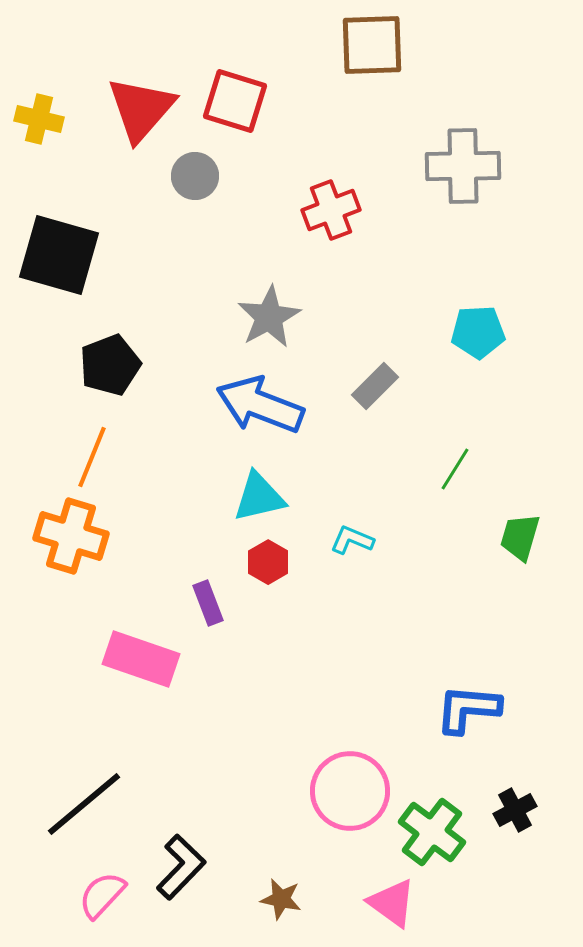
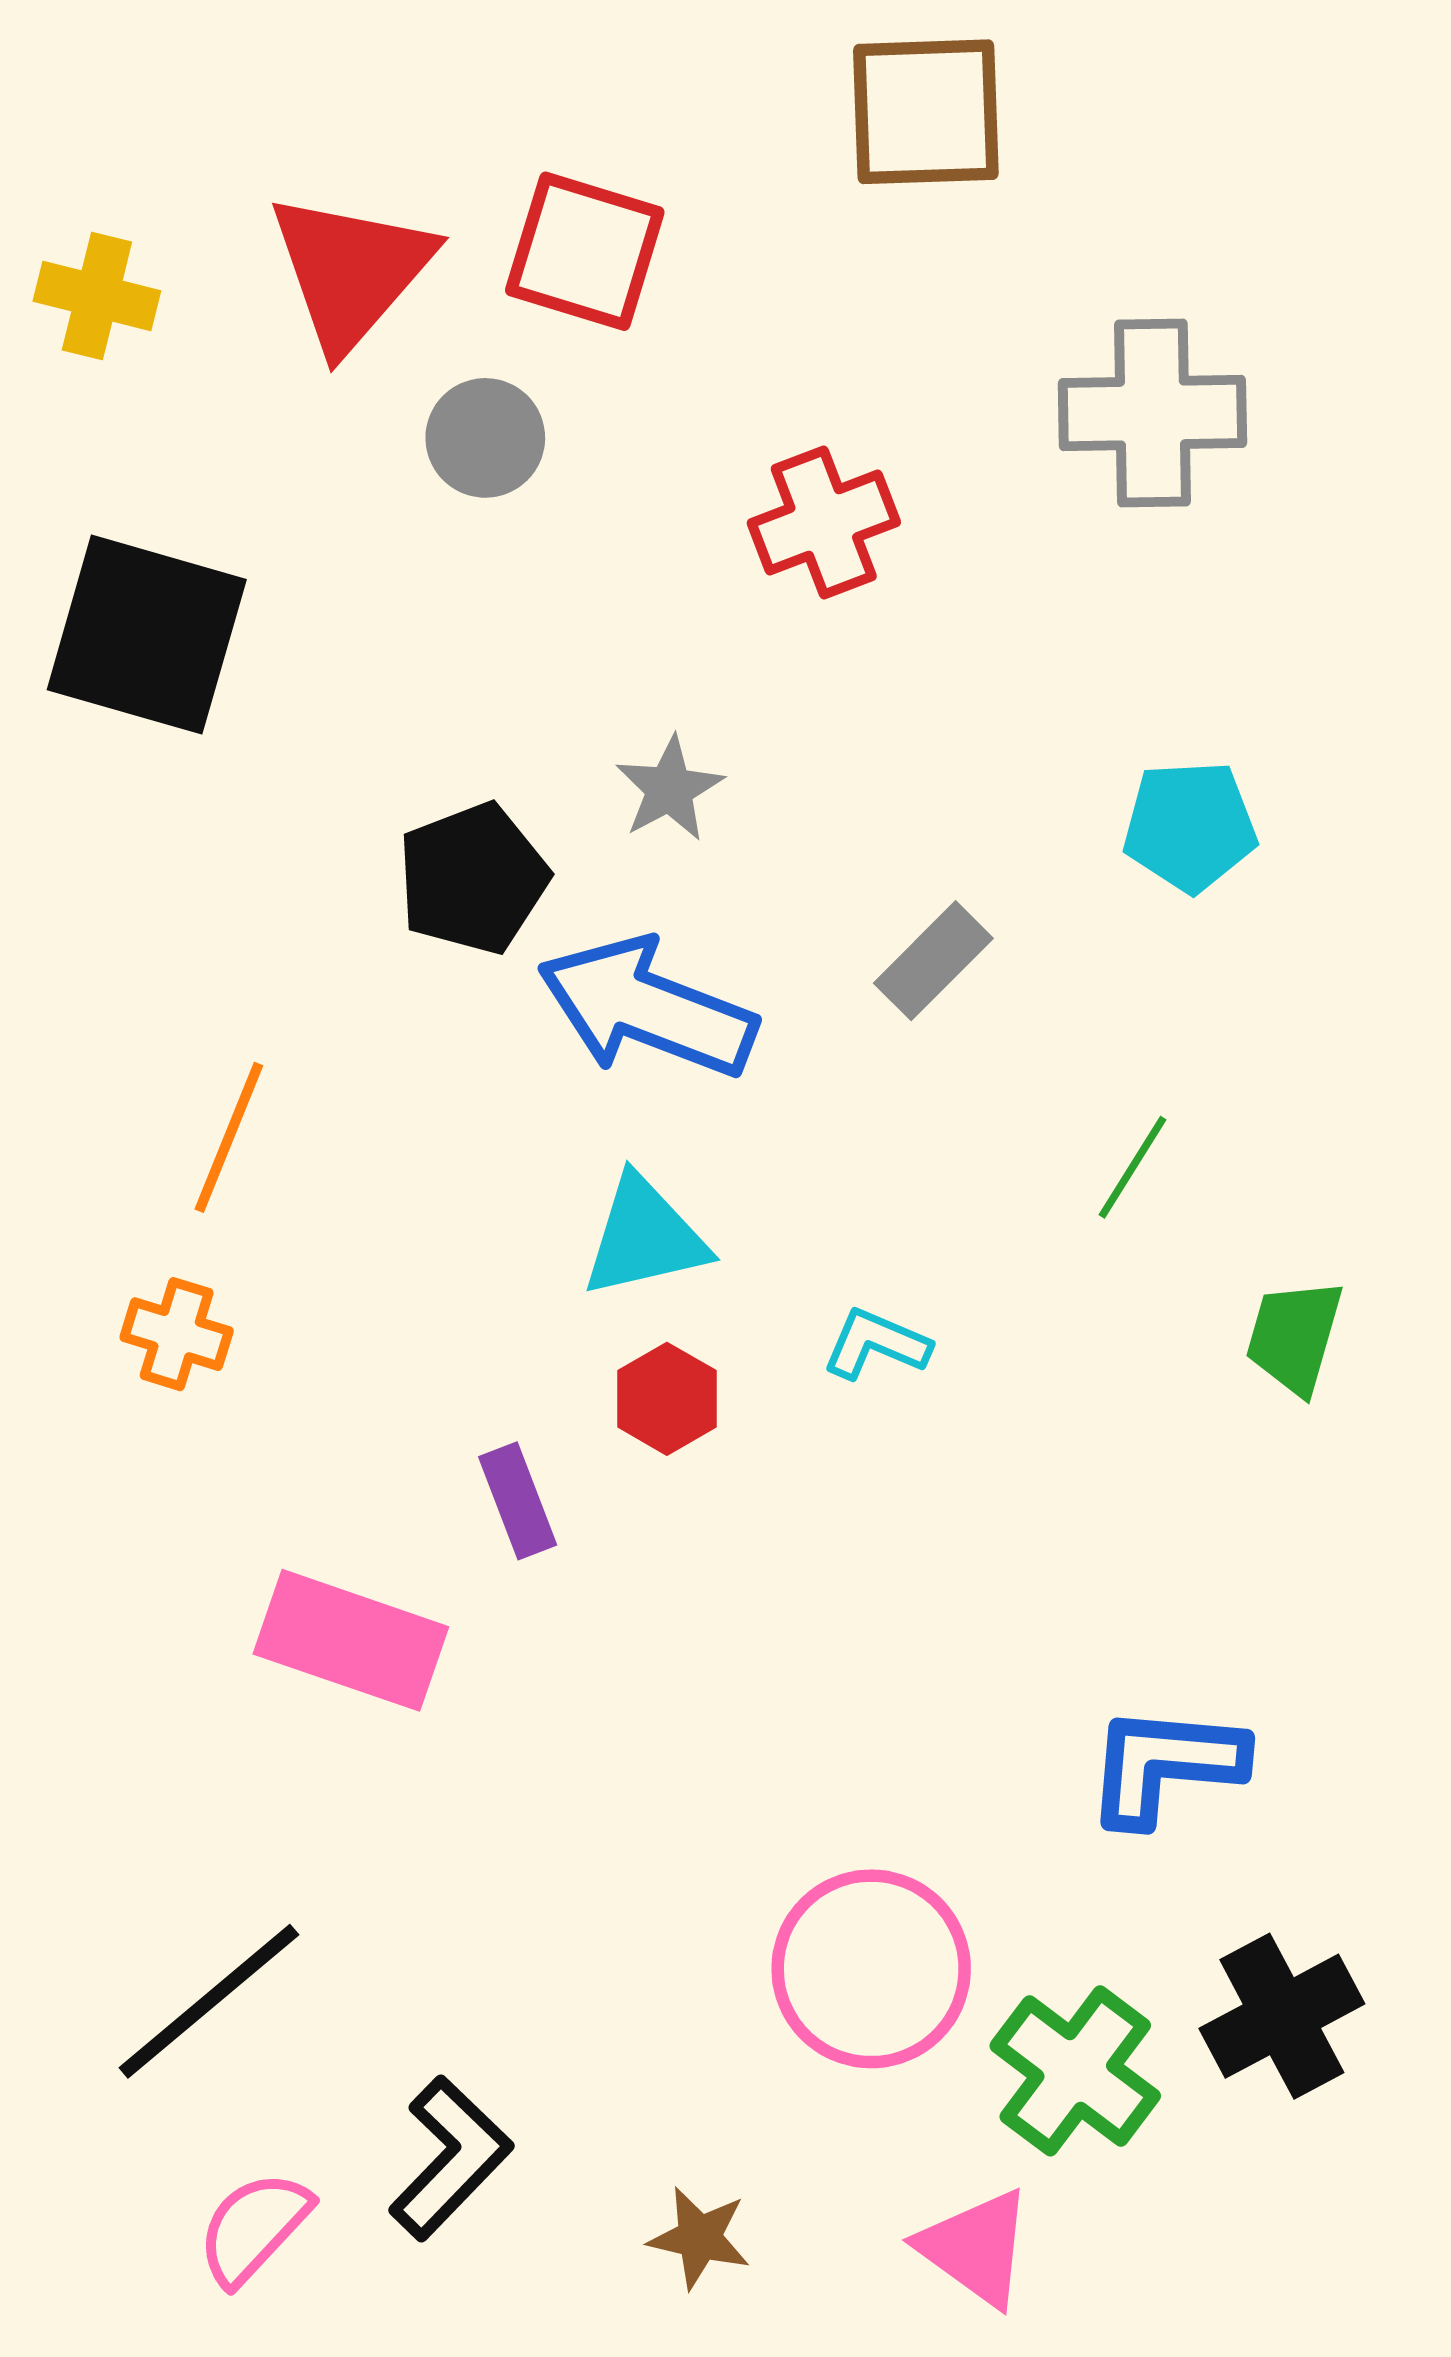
gray star: (269, 317) -> (669, 789), size x0.7
black pentagon: (110, 365) -> (473, 879), moved
orange cross: (71, 536) -> (177, 1334), size x0.6
black cross: (515, 810) -> (1282, 2016), size x1.5

